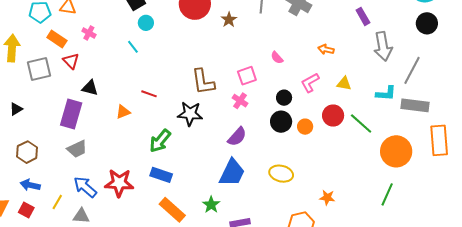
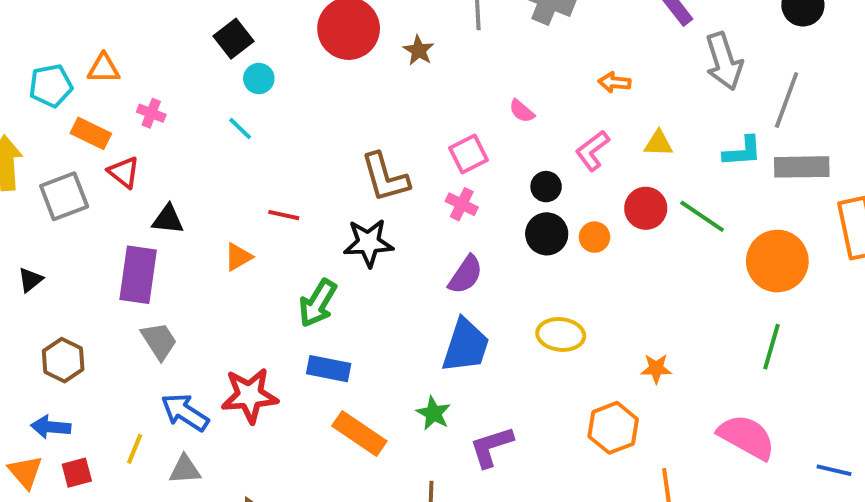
gray trapezoid: (77, 149) -> (159, 341), turned -90
blue arrow: (30, 185) -> (51, 427), moved
red square: (26, 210) -> (77, 473), turned -35

